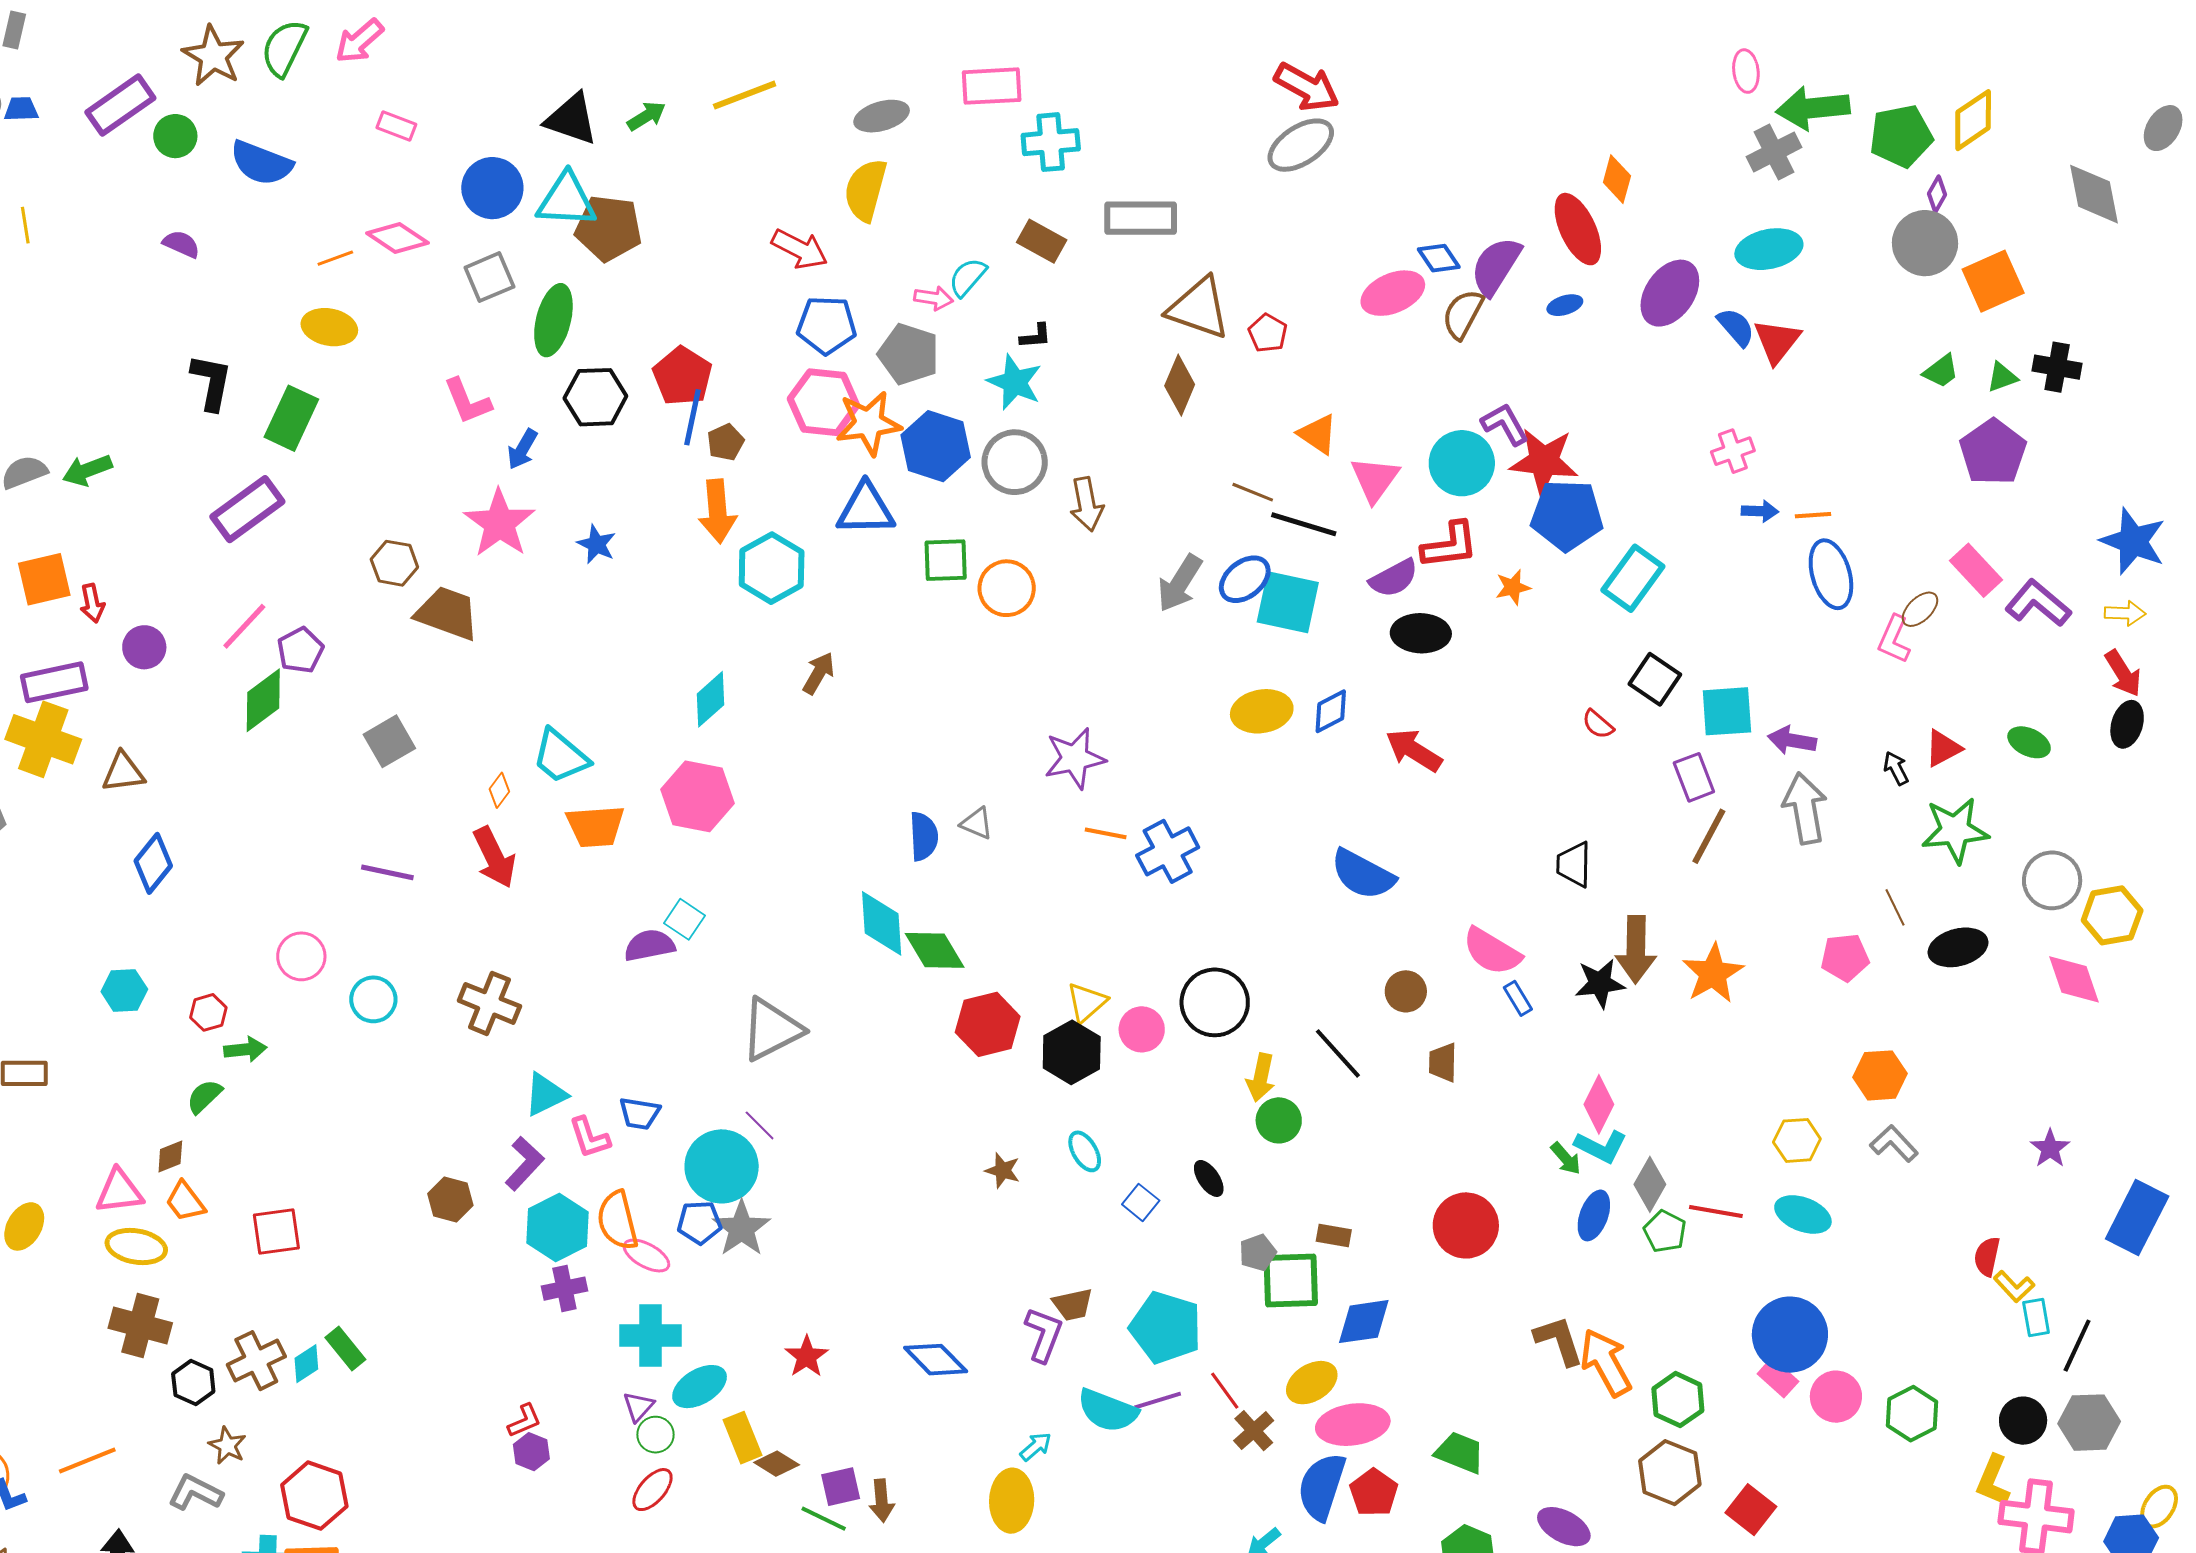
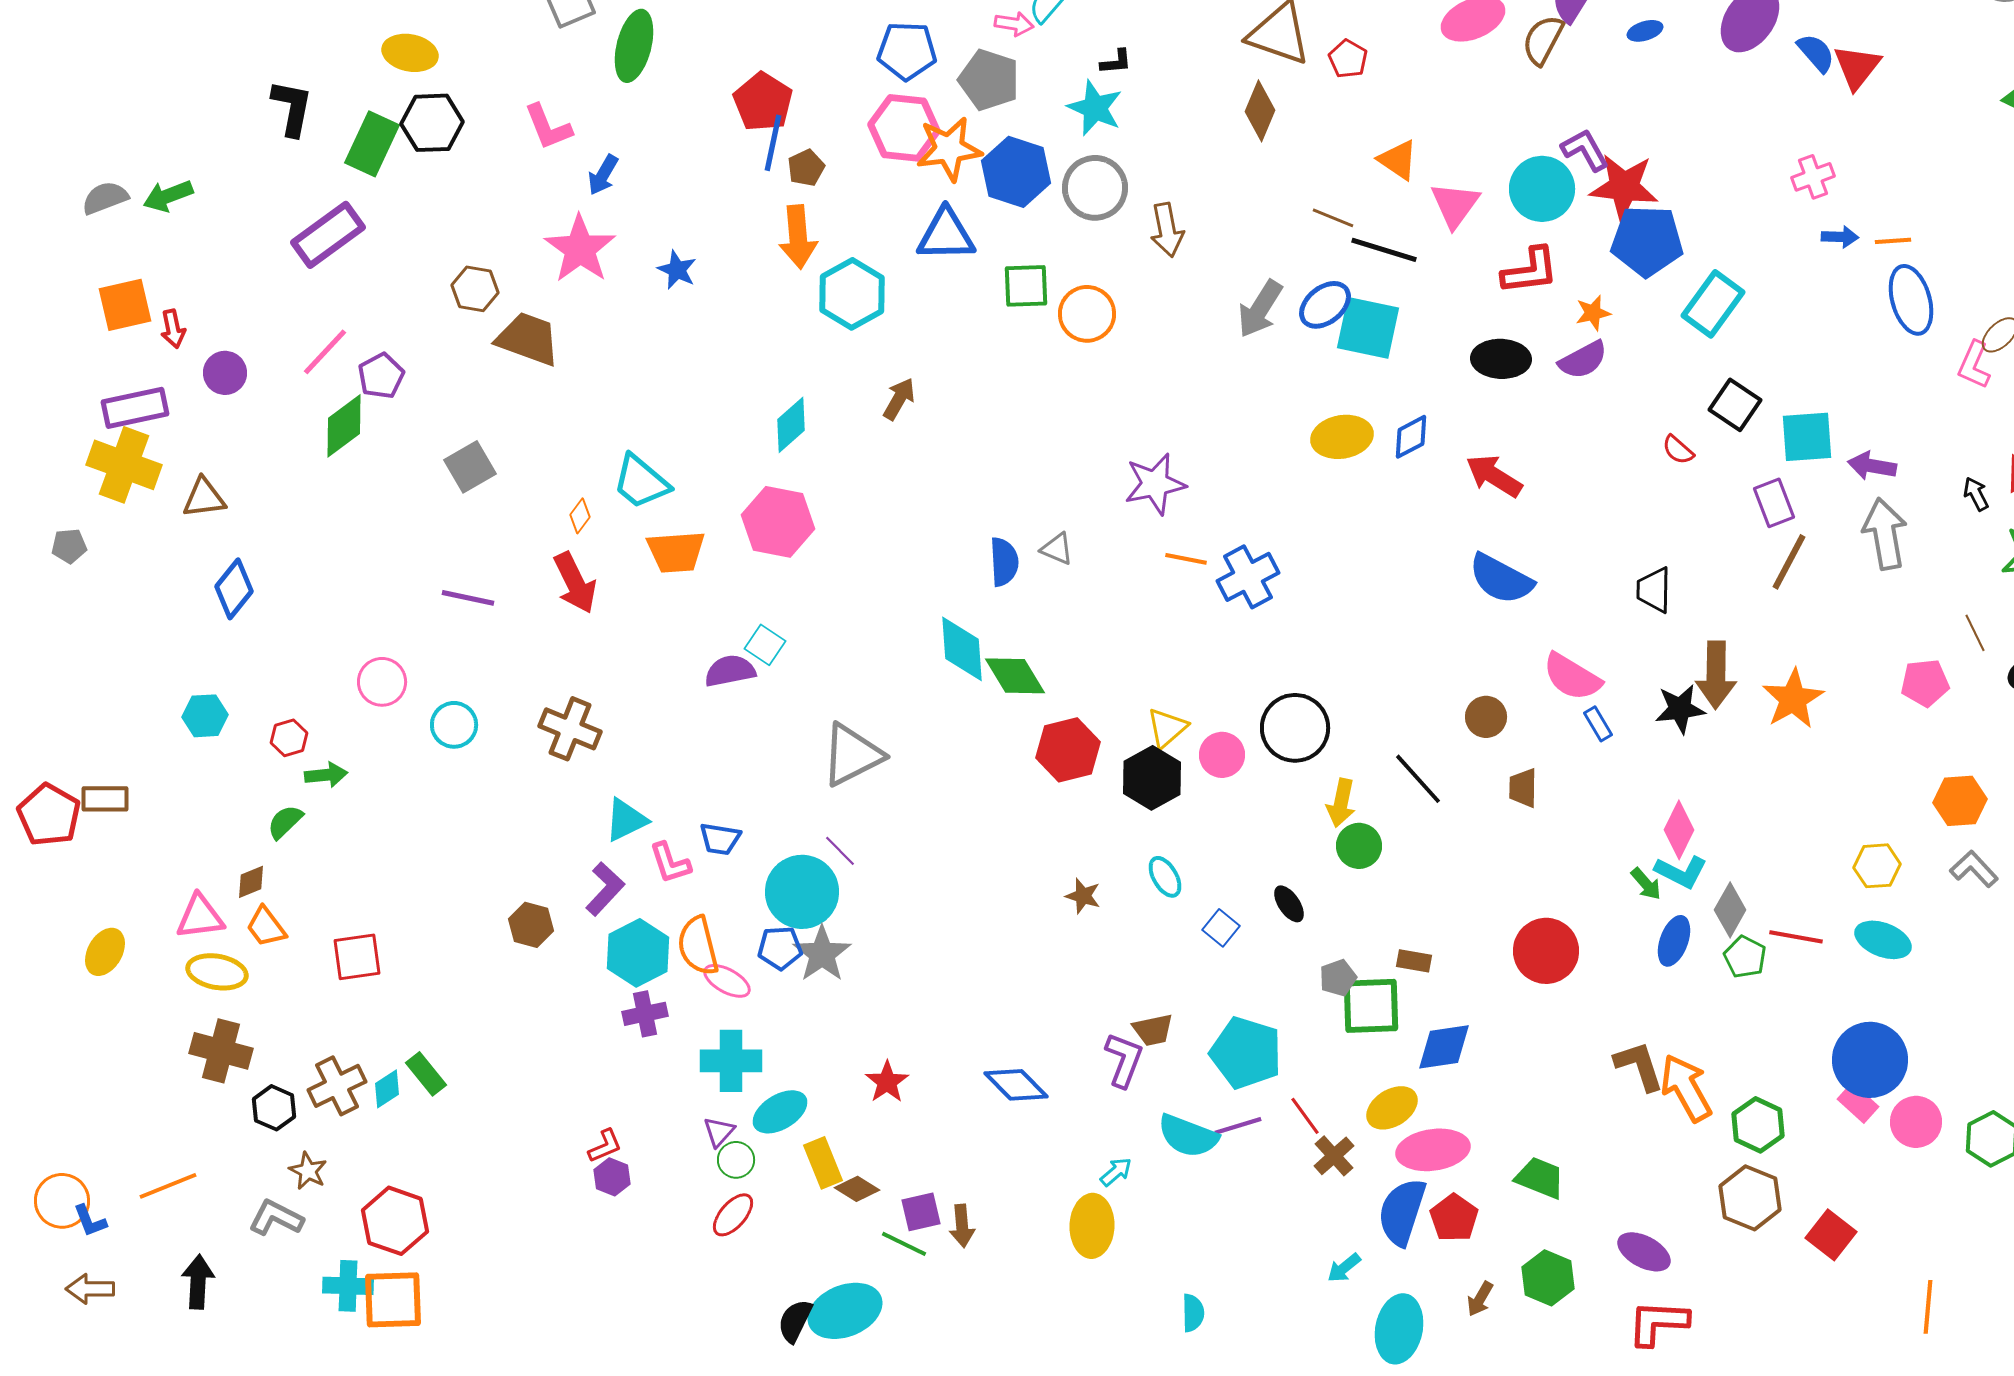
black hexagon: (595, 397) -> (432, 123), moved
purple semicircle: (1394, 578) -> (1583, 360), moved
blue semicircle: (1363, 874) -> (1501, 579), moved

